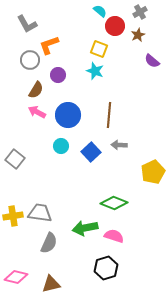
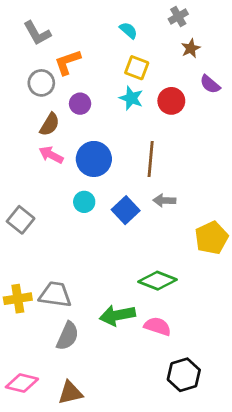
cyan semicircle: (100, 11) -> (128, 30), moved
gray cross: (140, 12) -> (178, 17), moved
red circle: (115, 26) -> (171, 101), moved
black hexagon: (106, 268) -> (184, 375), moved

